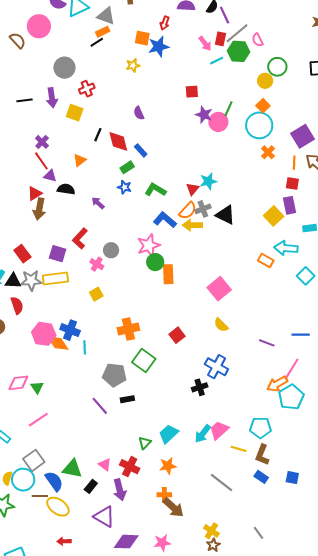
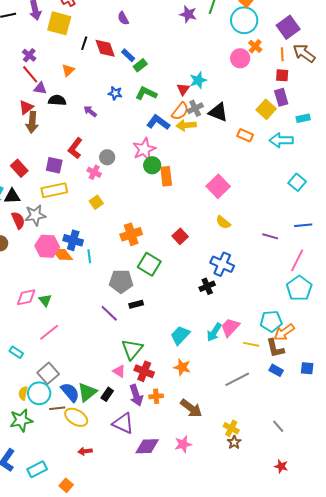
yellow square: (75, 113) -> (59, 23), size x1.4
pink circle: (218, 122) -> (240, 58), moved
green rectangle: (127, 167) -> (140, 65), moved
orange rectangle: (266, 260) -> (245, 135), moved
cyan square: (306, 276) -> (297, 182), moved
gray star: (31, 281) -> (35, 215), moved
orange arrow: (277, 384) -> (284, 332), moved
green triangle: (145, 443) -> (132, 349), moved, size x1.6
brown L-shape: (262, 455) -> (275, 348), turned -30
orange star: (168, 466) -> (182, 367), turned 30
green triangle: (72, 469) -> (87, 392), moved, turned -45
gray line: (222, 483) -> (237, 379), turned -60
orange cross: (164, 495) -> (156, 396), moved

